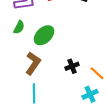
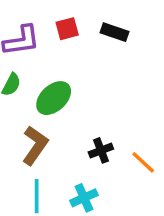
cyan cross: (90, 94) -> (84, 198), moved

